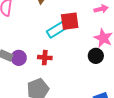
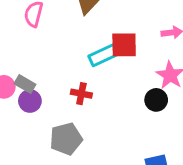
purple circle: (19, 58) -> (30, 101), moved

